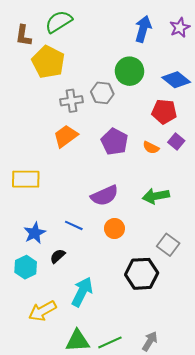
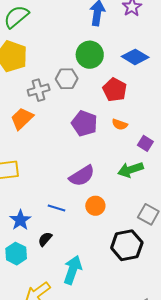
red pentagon: (164, 112) -> (115, 90), moved, turned 30
orange trapezoid: (66, 136) -> (22, 119), moved
purple square: (176, 141) -> (145, 143), moved

